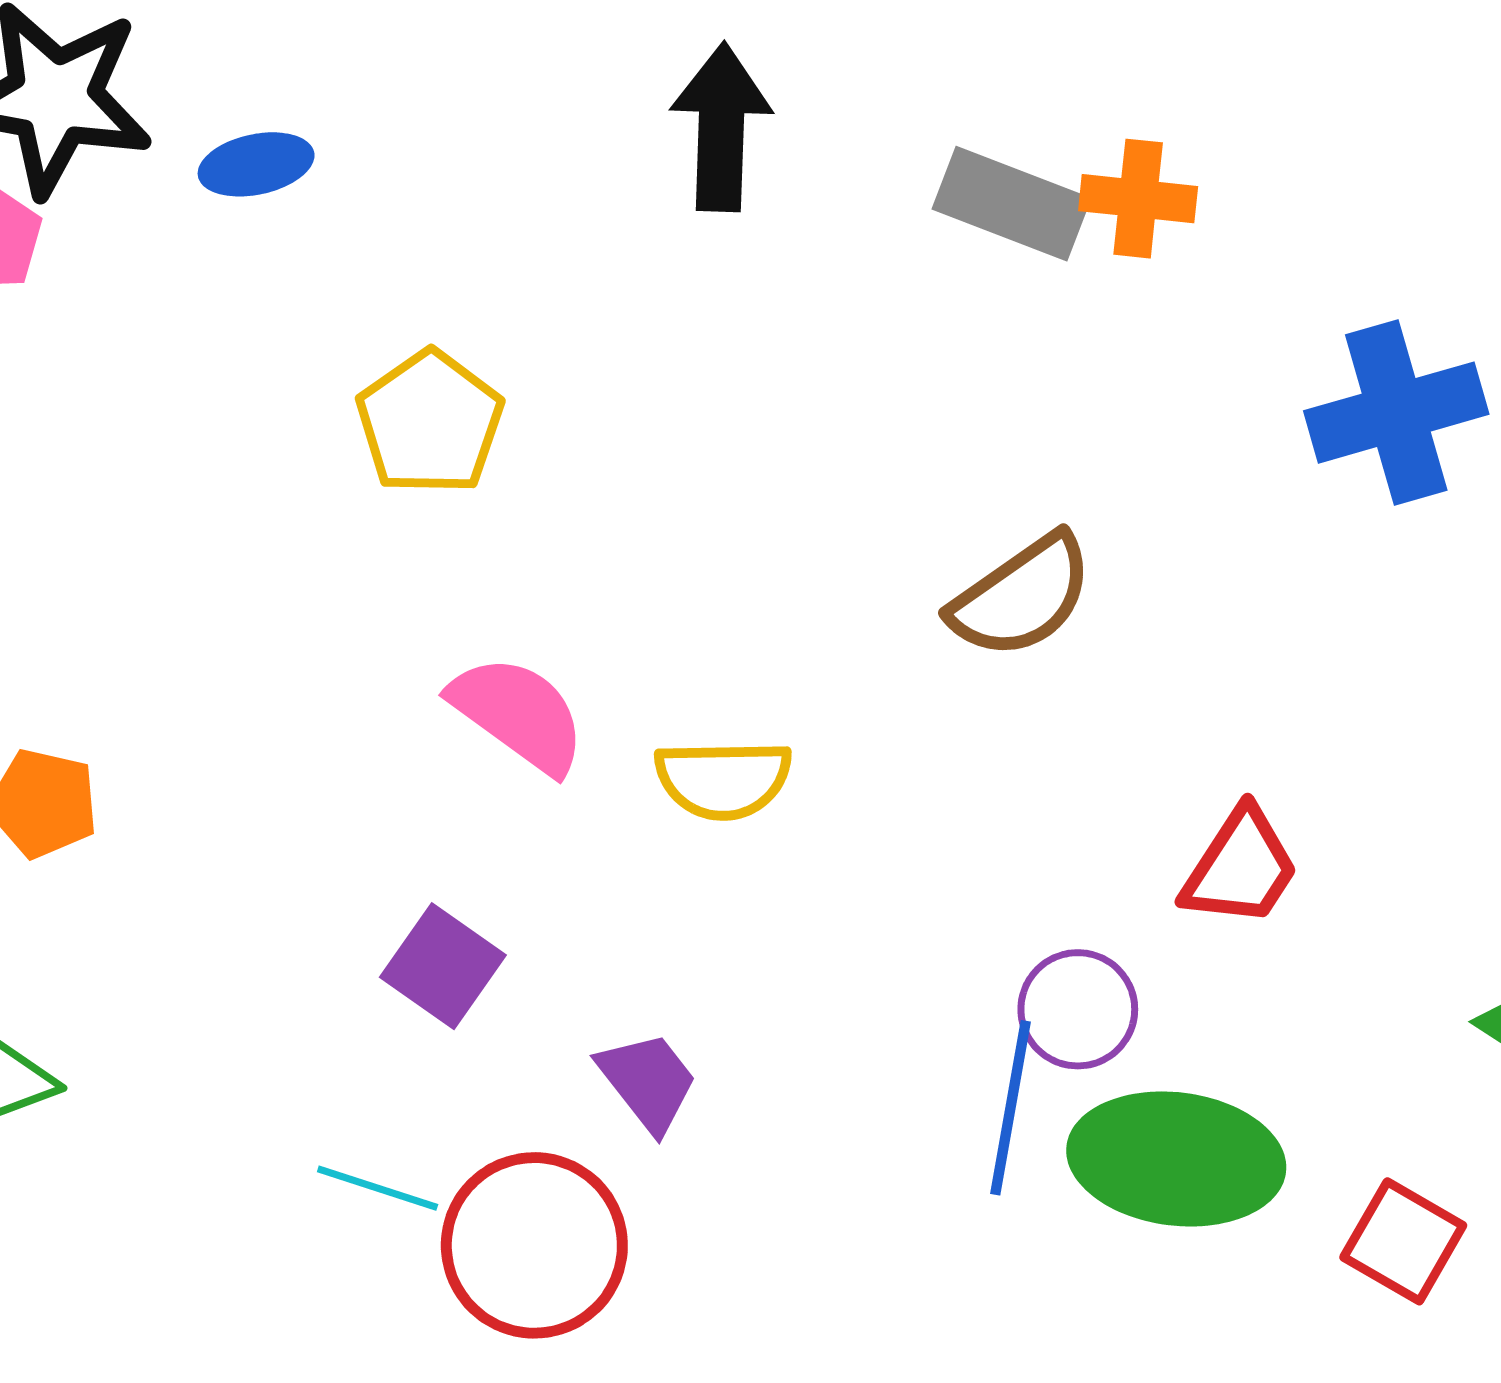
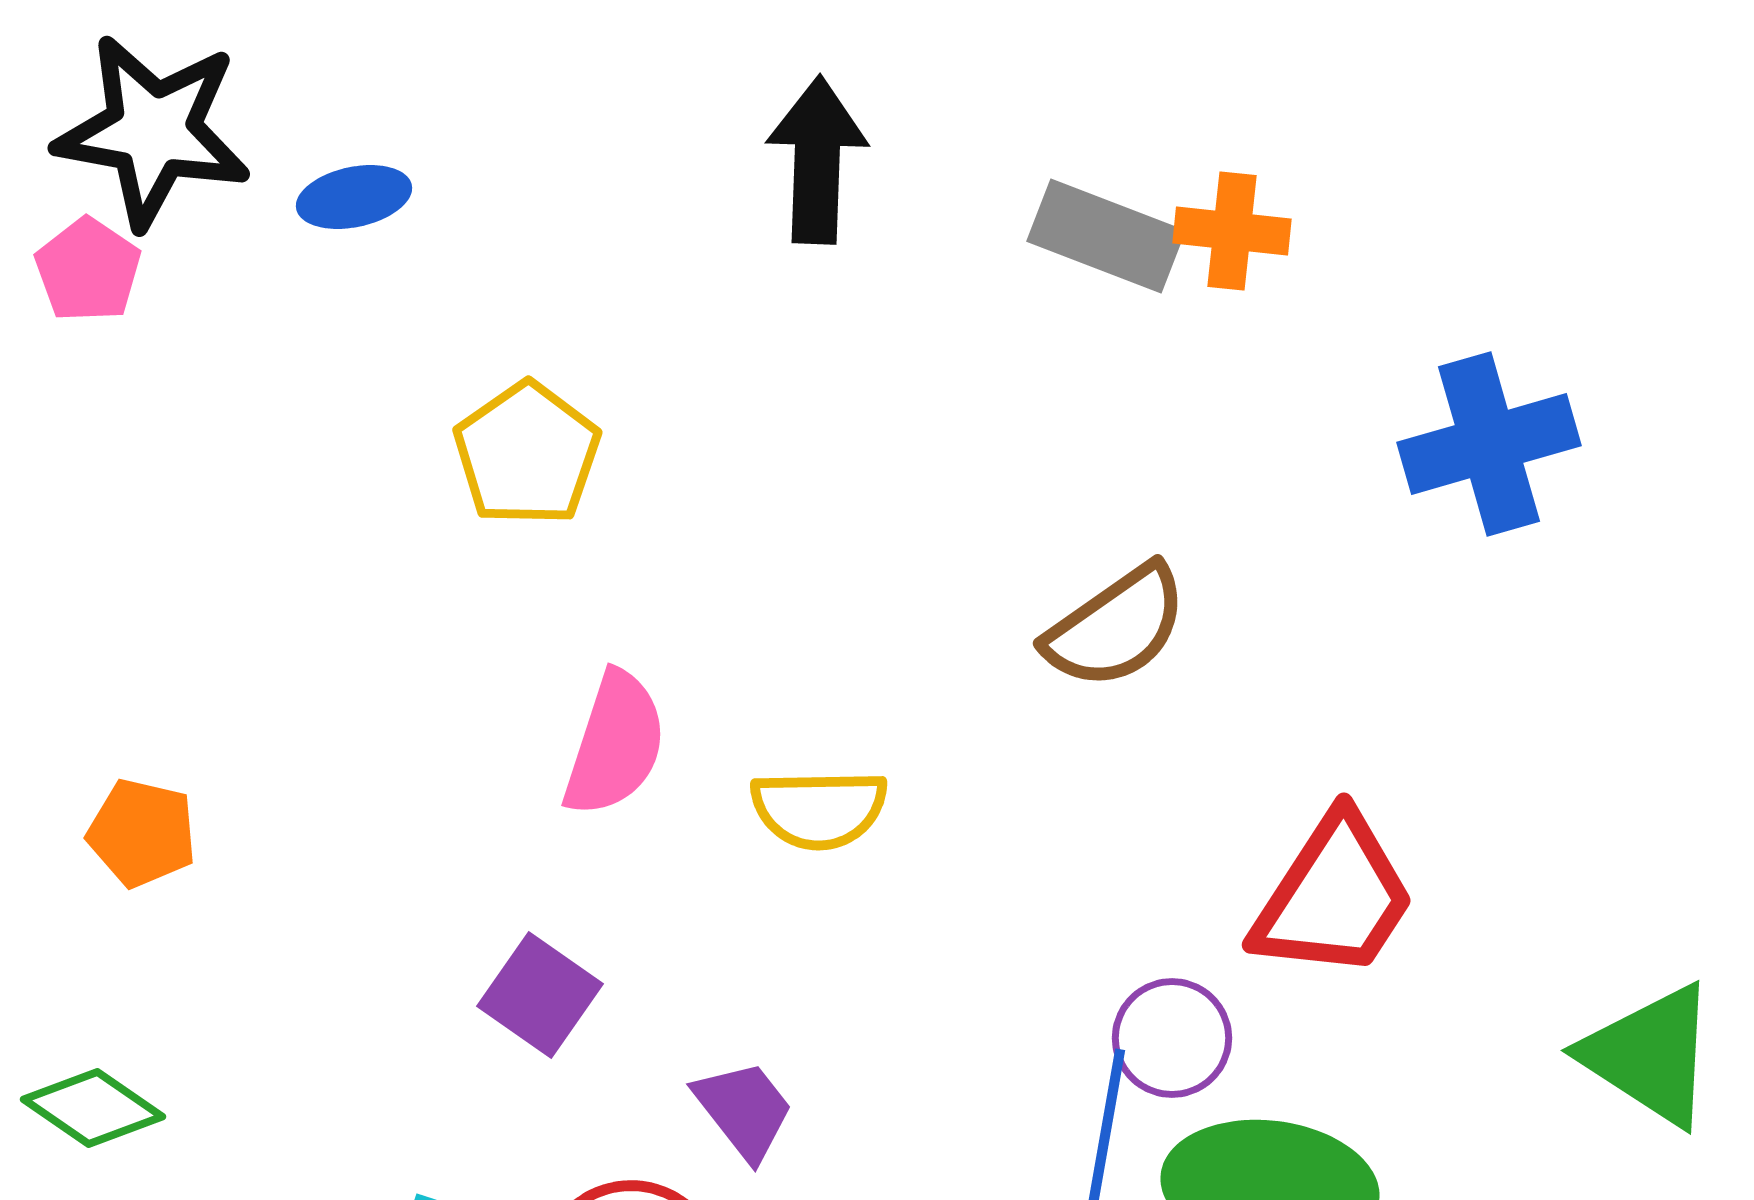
pink semicircle: (518, 714) -> (615, 744), turned 72
red trapezoid: (1241, 868) -> (1334, 897), size x1.4

